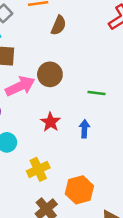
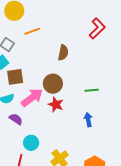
brown semicircle: (59, 25) -> (63, 53), moved
red star: (51, 122) -> (56, 104), moved

